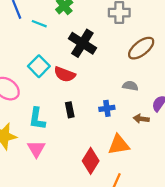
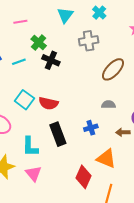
cyan line: (39, 24) -> (19, 62), turned -32
black cross: (82, 43) -> (51, 60), moved, size x0.7
black rectangle: (70, 110) -> (58, 134), size x1.6
orange triangle: (119, 145) -> (106, 159), turned 40

